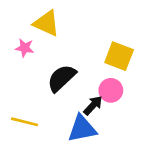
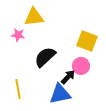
yellow triangle: (46, 23) -> (34, 17), turned -30
yellow line: (25, 122) -> (18, 89), turned 66

